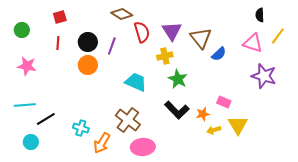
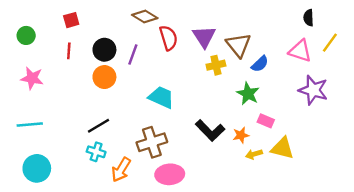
yellow cross: (165, 56) -> (216, 65), moved
green star: (178, 79) -> (248, 94), moved
black line: (46, 119) -> (98, 126), moved
brown cross: (128, 120) -> (152, 142), turned 35
yellow triangle: (238, 125) -> (282, 148), turned -45
cyan circle: (31, 142) -> (37, 168), size x1.5

